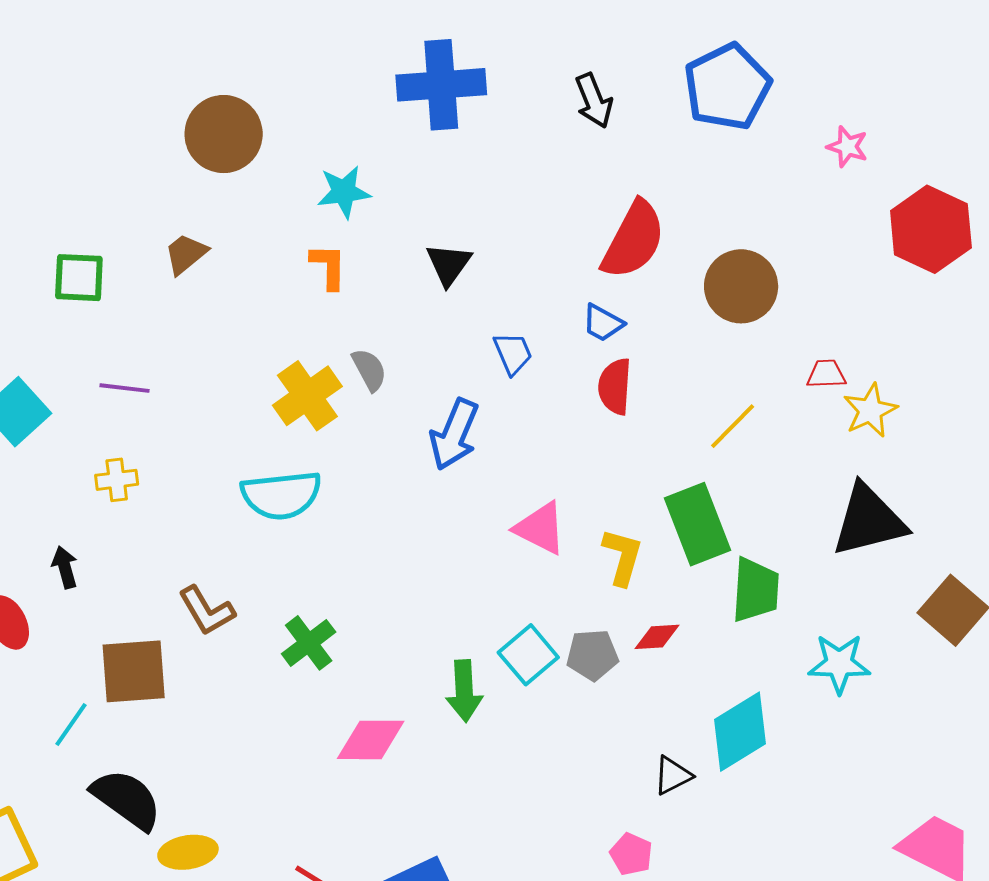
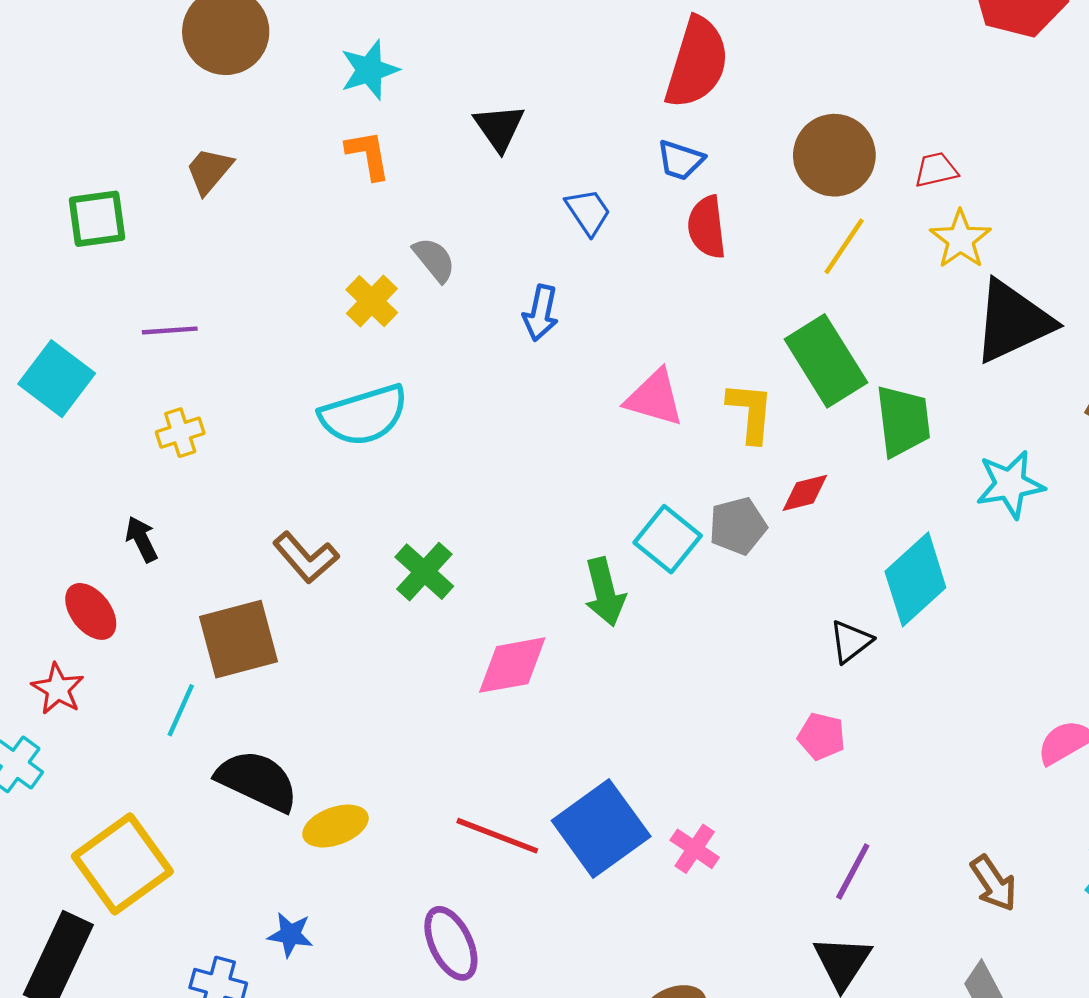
brown circle: (741, 286) -> (834, 155), moved
yellow cross: (307, 396) -> (372, 301), size x0.7
yellow star: (870, 410) -> (960, 239), moved
blue arrow: (454, 434) -> (541, 313), size x0.7

